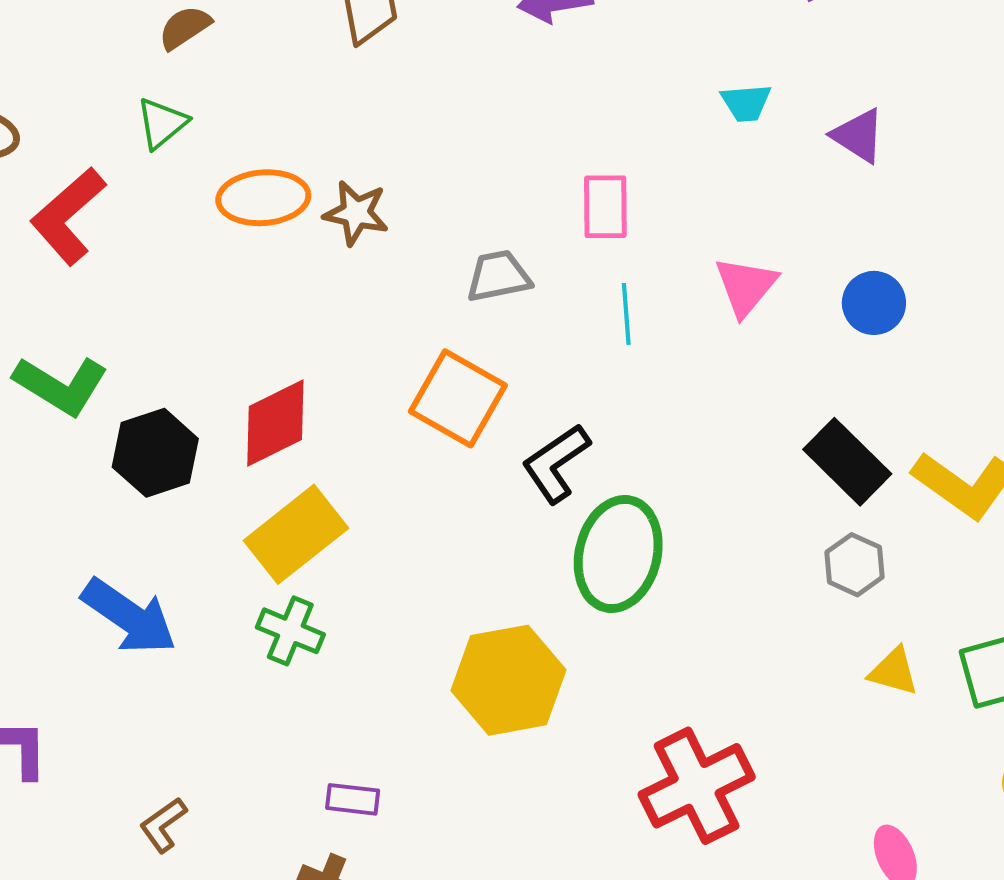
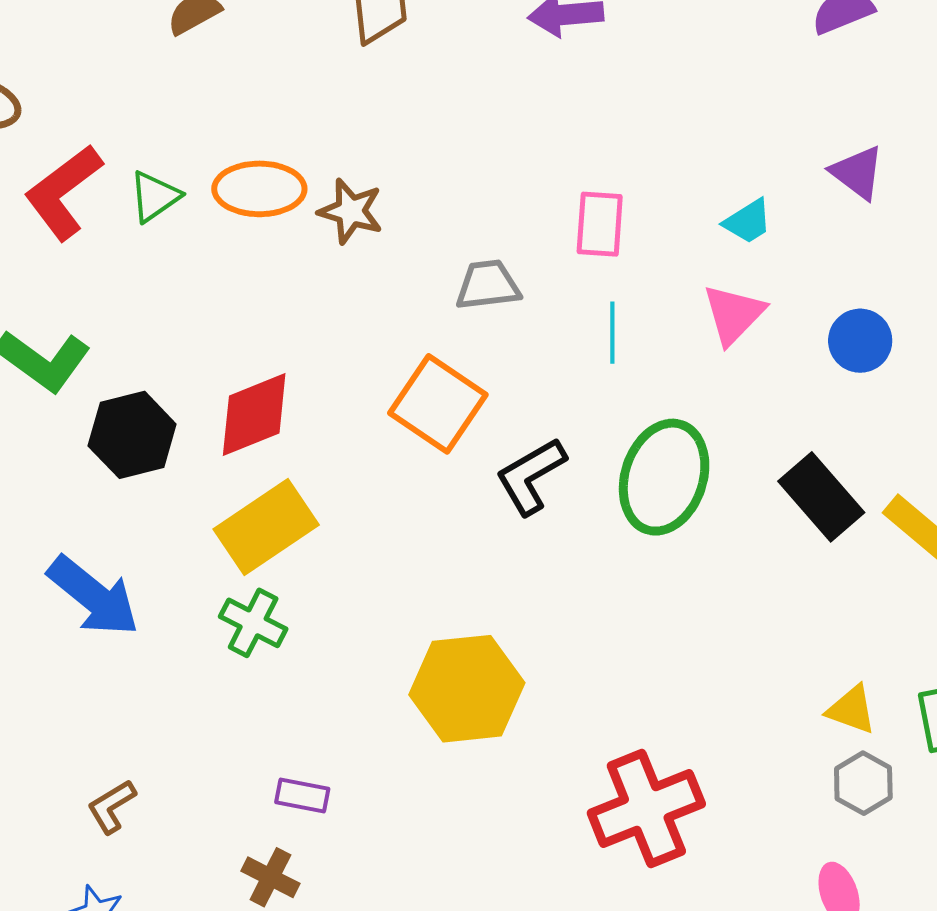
cyan trapezoid: (746, 103) -> (748, 221), moved, turned -32
green triangle: (162, 123) -> (155, 196), moved
green ellipse: (618, 554) -> (664, 477), moved
gray hexagon: (854, 565) -> (863, 783), moved

